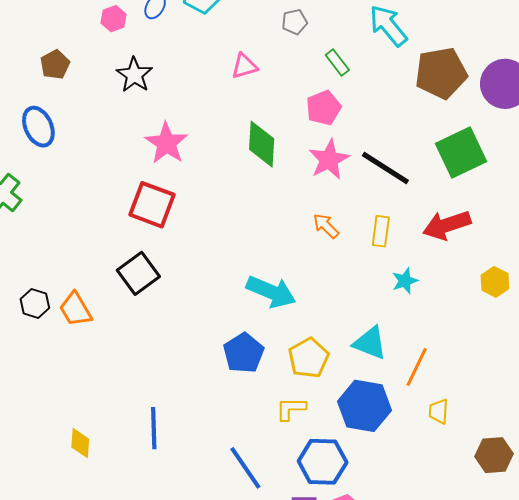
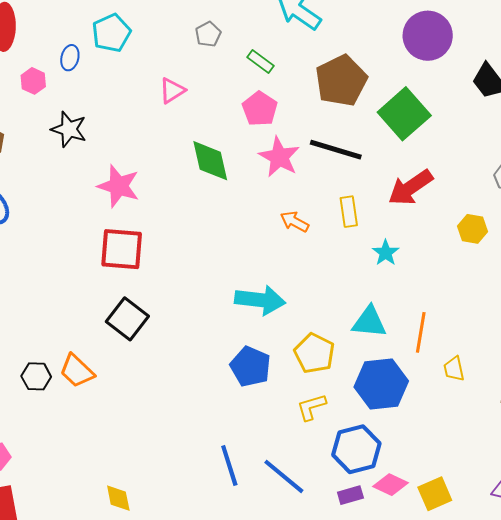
brown pentagon: (441, 73) -> (341, 81), moved
blue line: (154, 428) -> (229, 465), moved

